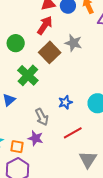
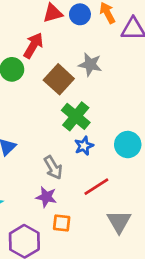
red arrow: (45, 25) -> (33, 45), moved
green cross: (28, 75) -> (76, 116), moved
orange square: (17, 147) -> (62, 223), moved

